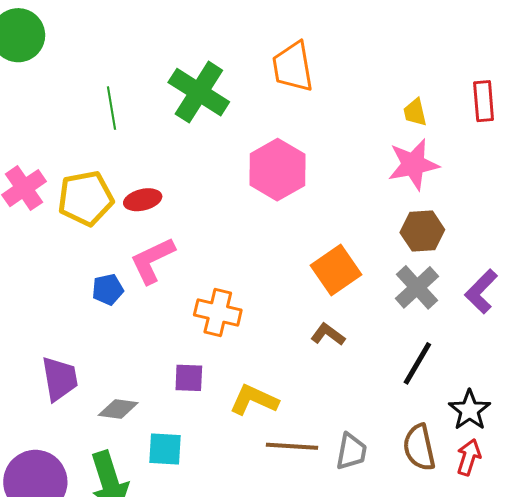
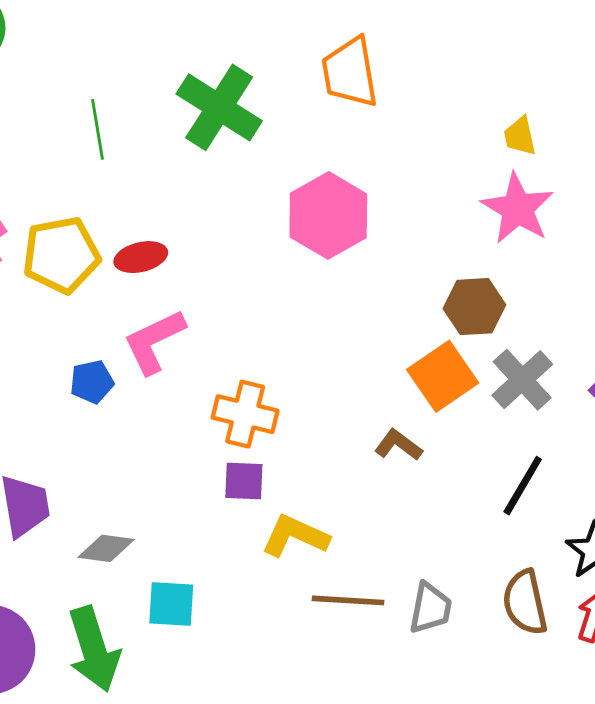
pink star: (413, 164) -> (518, 209), turned -30
brown hexagon: (422, 231) -> (474, 307), moved
orange square: (336, 270) -> (443, 376), moved
purple square: (189, 378) -> (244, 481), moved

